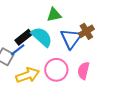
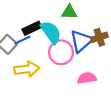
pink circle: (56, 70) -> (61, 52), moved
pink semicircle: (83, 71) -> (87, 78), turned 54

